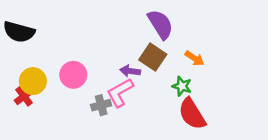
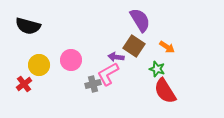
red cross: (24, 96) -> (24, 84), moved

